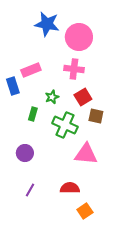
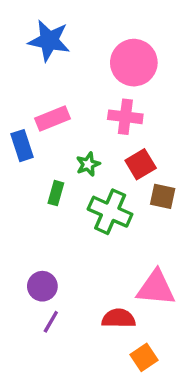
blue star: (47, 24) -> (49, 41), moved
purple circle: (25, 153) -> (42, 286), moved
pink triangle: (86, 154) -> (156, 288), moved

